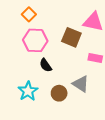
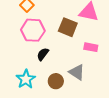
black semicircle: (46, 65) -> (43, 54), turned 72

